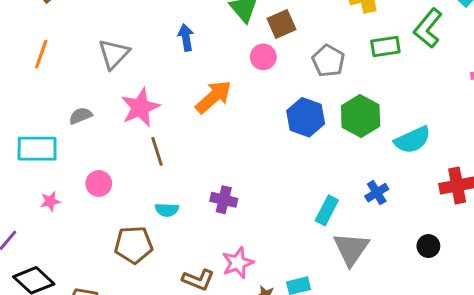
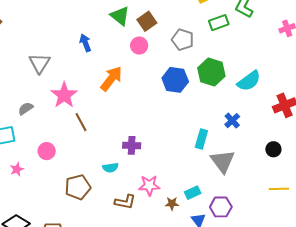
cyan semicircle: (167, 210) -> (110, 168), moved
pink star: (238, 263) -> (149, 185), turned 30

